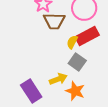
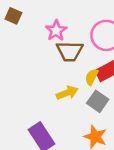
yellow arrow: (58, 79) -> (67, 93), moved

